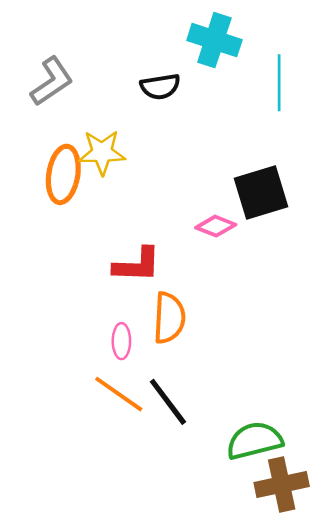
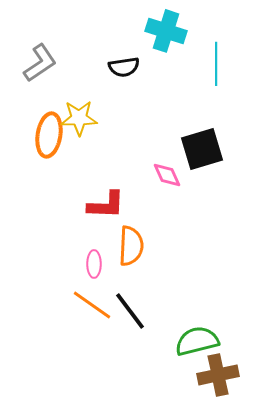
pink diamond: (216, 226) -> (167, 175), turned 44

